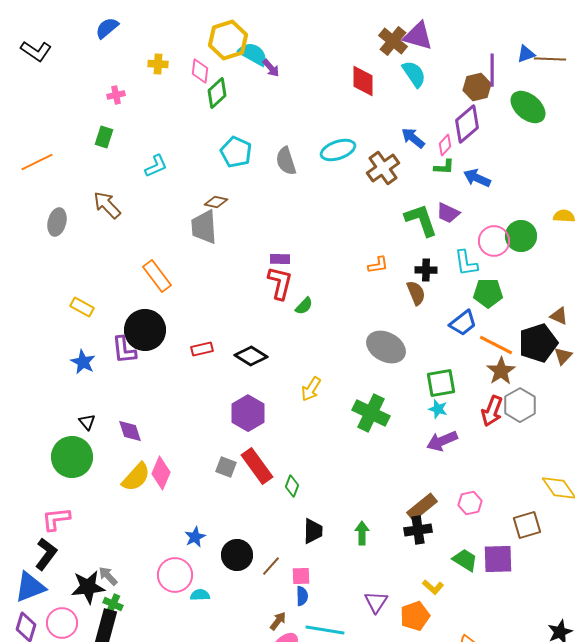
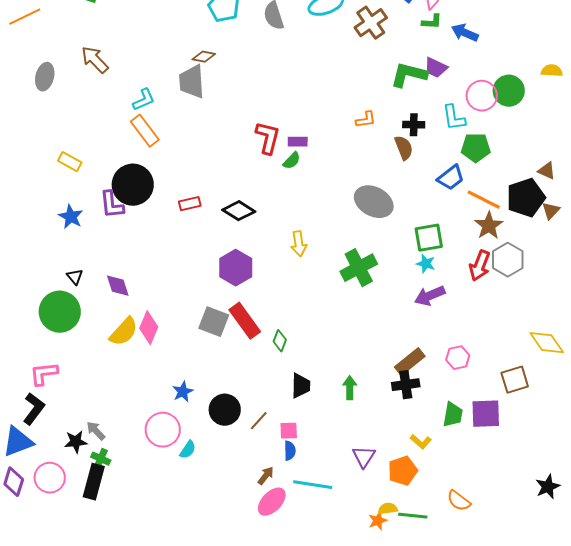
cyan L-shape: (156, 166) -> (144, 100), moved
green L-shape: (421, 220) -> (409, 75), turned -57
purple rectangle: (280, 259) -> (298, 142), moved
yellow arrow: (311, 389) -> (299, 244), turned -40
green cross: (371, 413) -> (359, 268), turned 36
gray square: (226, 467) -> (214, 322), size x1.4
green trapezoid: (465, 560) -> (453, 415), turned 68
black star: (88, 587) -> (76, 442), size x0.7
cyan semicircle: (200, 595) -> (188, 450), turned 126

